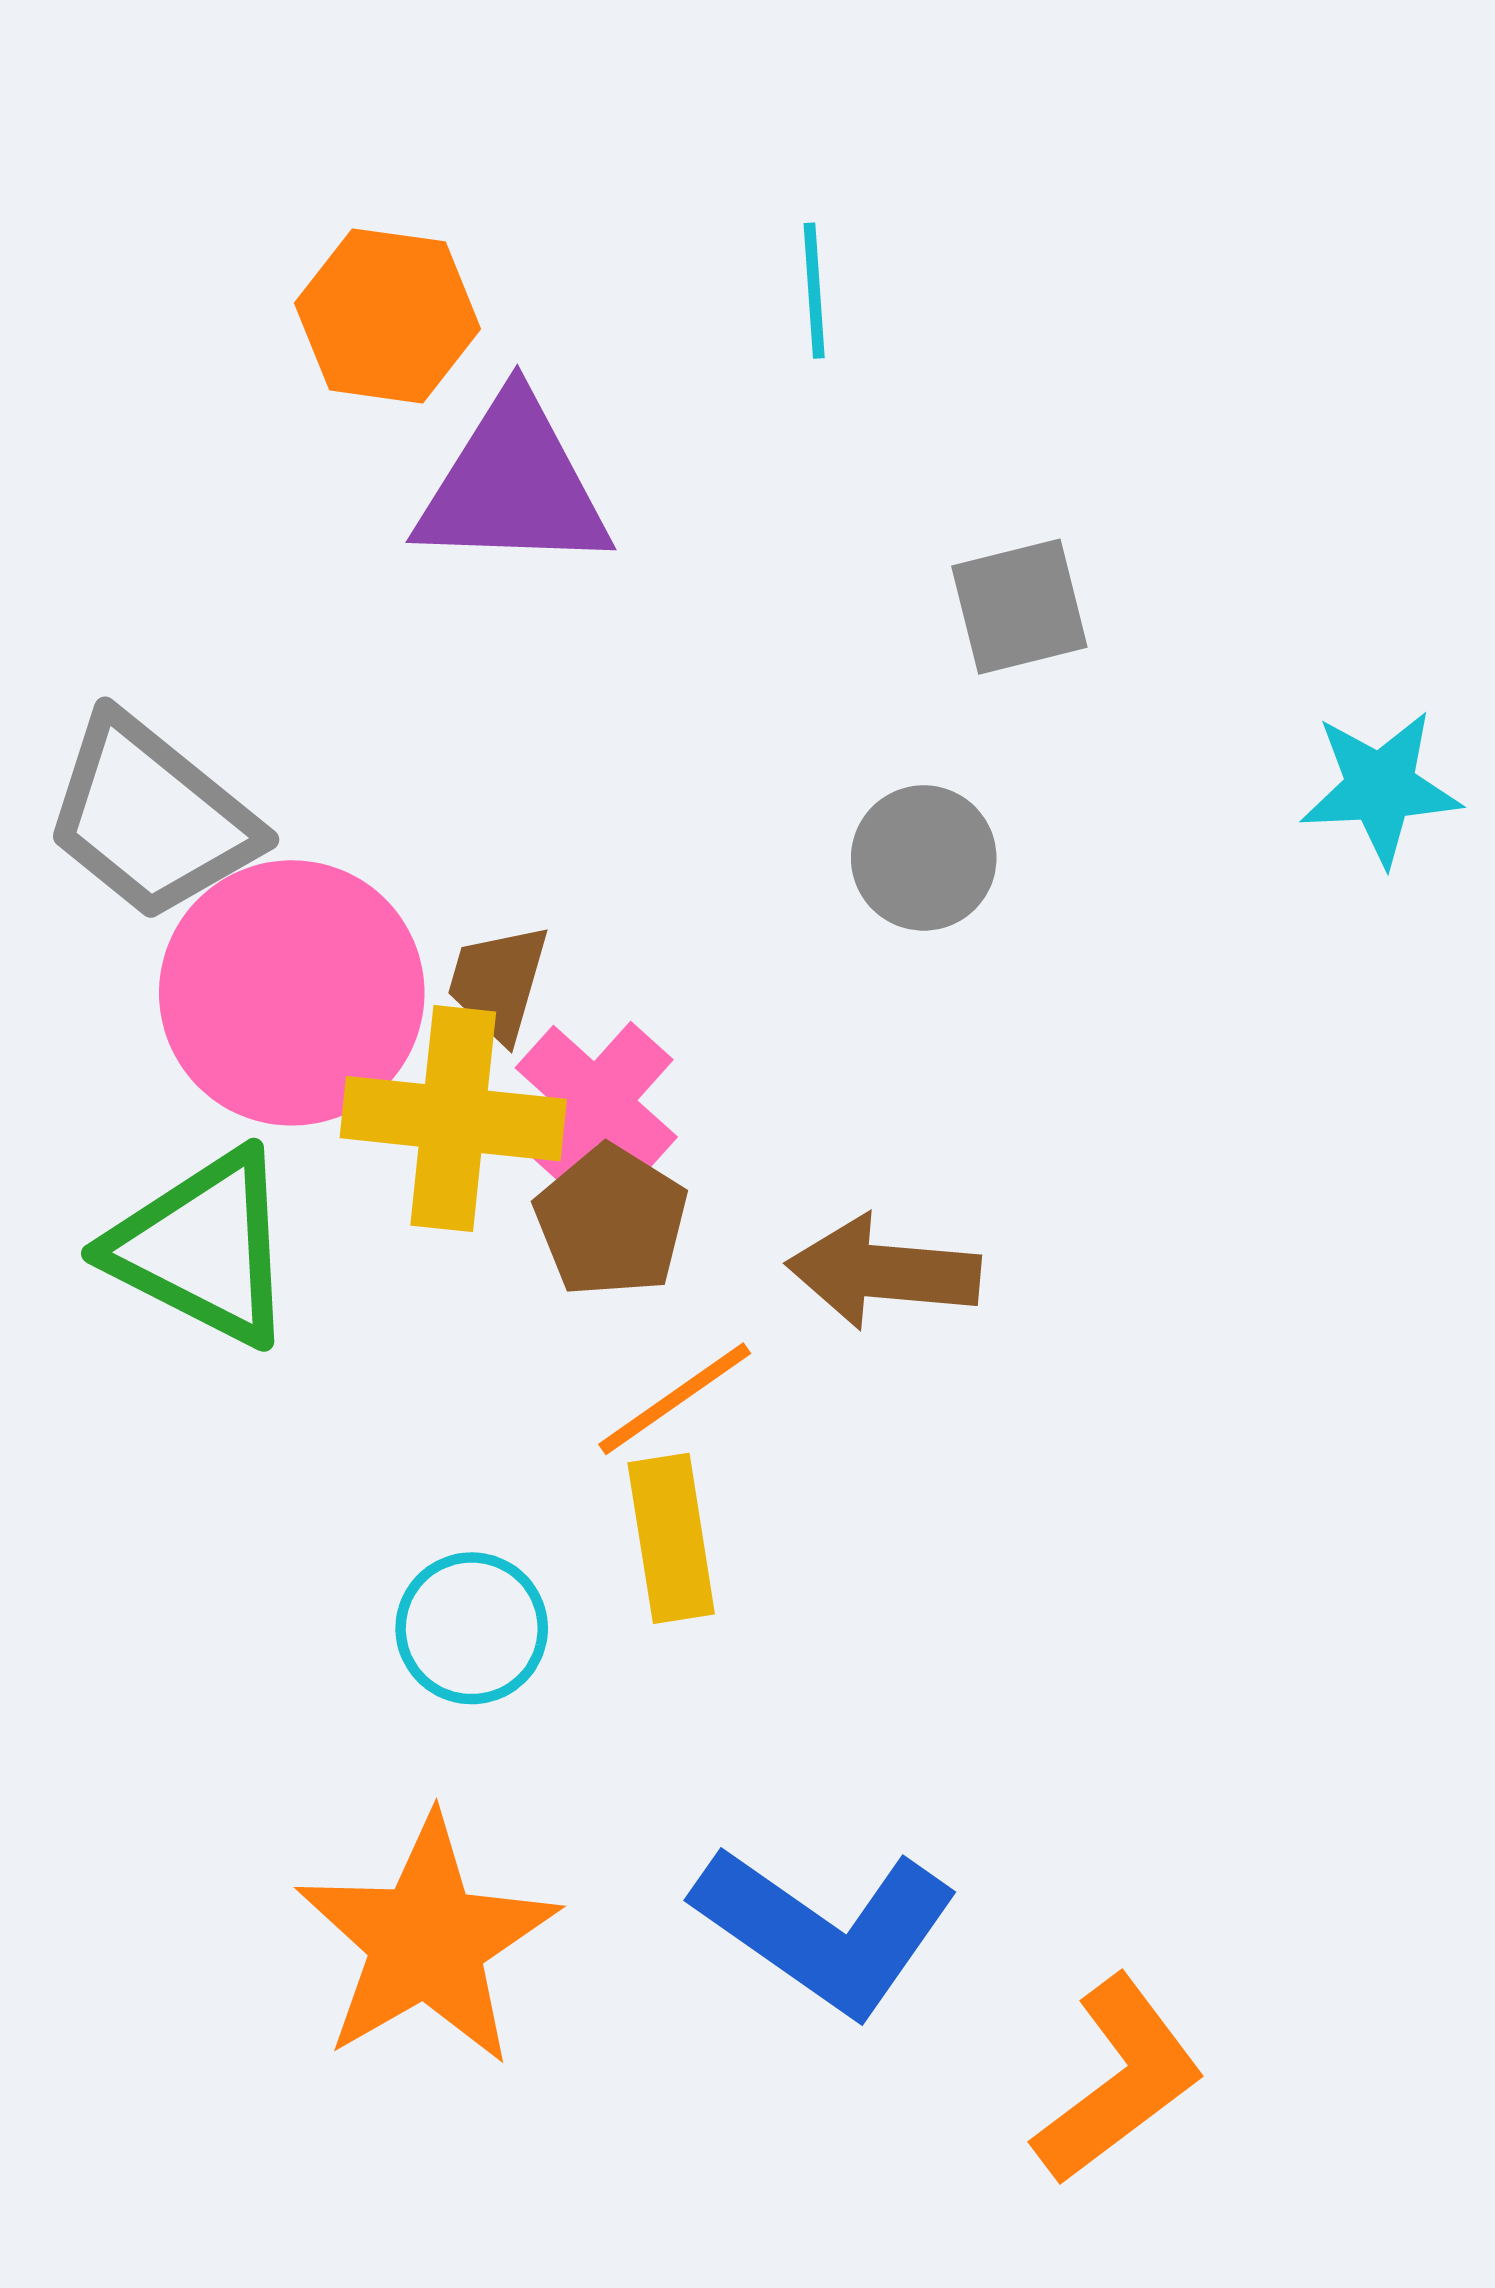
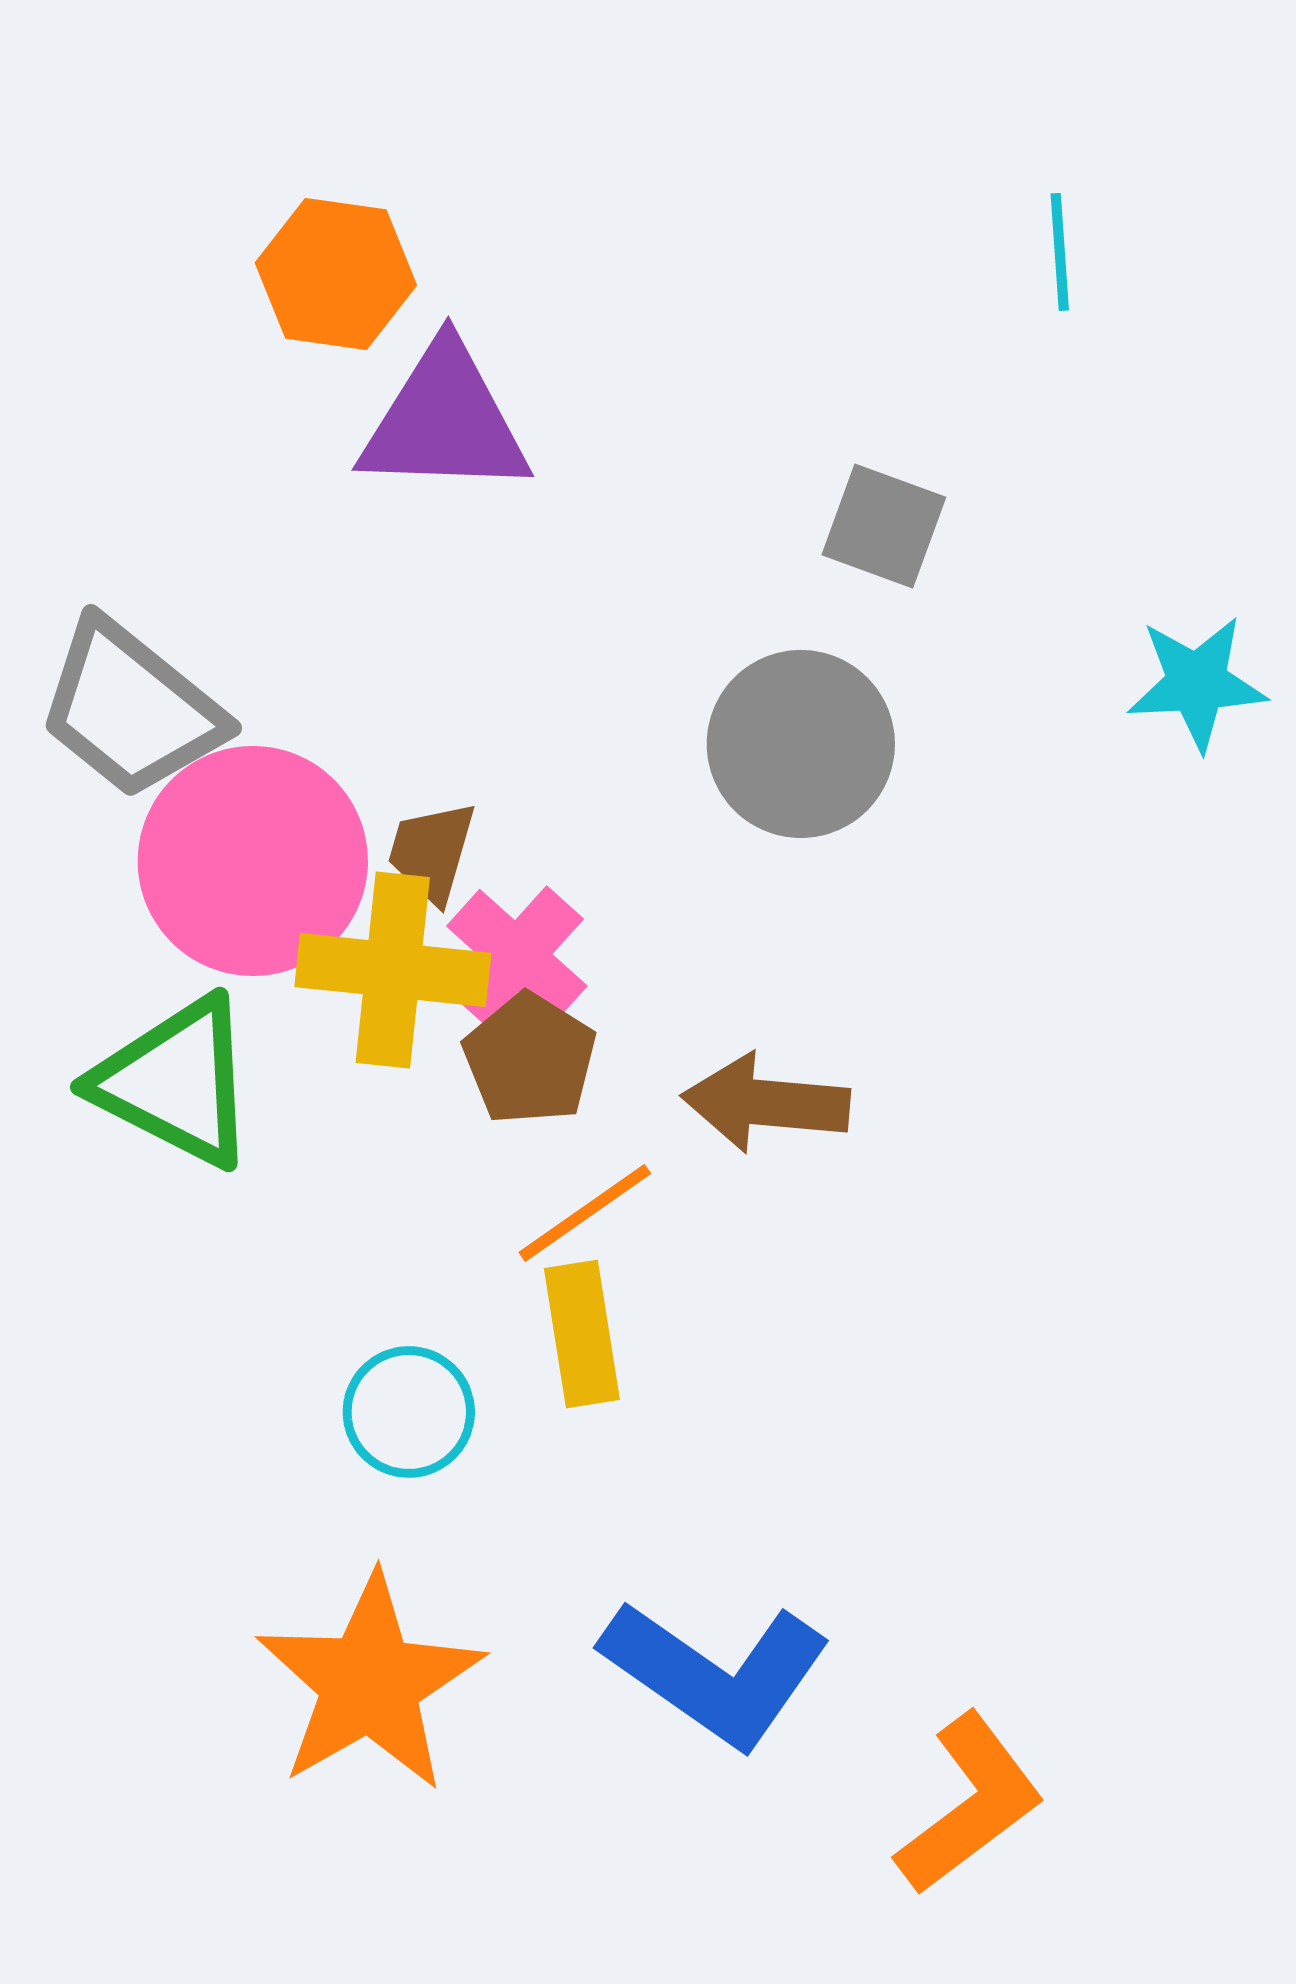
cyan line: (814, 291) -> (1060, 252), moved
gray square: (1019, 607) -> (884, 526), turned 34
gray circle: (924, 858) -> (801, 744), size x1.5

